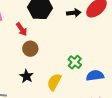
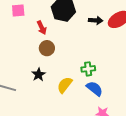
green cross: (75, 62) -> (88, 69), turned 32
blue semicircle: (95, 76) -> (94, 89), moved, turned 36

